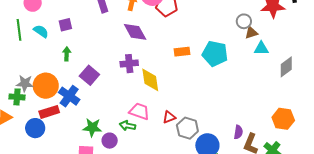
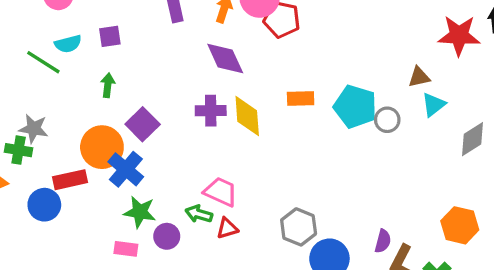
gray circle: (244, 21) -> (387, 120), moved
green line: (19, 30) -> (43, 62), moved, turned -55
cyan semicircle: (41, 31) -> (68, 44), turned 126
cyan triangle: (261, 48) -> (434, 105), turned -42
yellow diamond: (150, 80) -> (247, 116), moved
orange circle: (46, 86) -> (102, 147), moved
blue cross: (69, 96) -> (126, 169), moved
red triangle: (169, 117) -> (227, 228), moved

